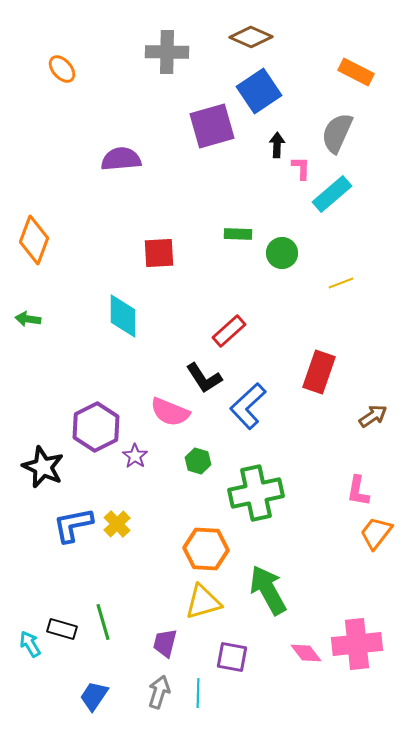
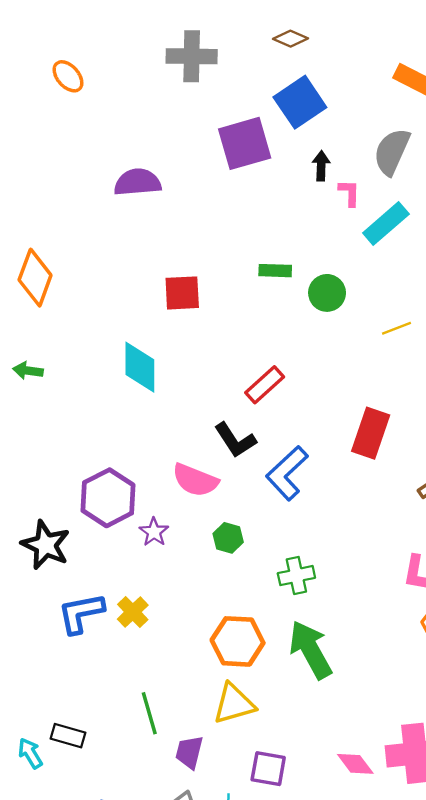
brown diamond: (251, 37) -> (291, 39), size x0.7
green cross: (256, 493) -> (296, 576), size x0.6
green arrow: (268, 590) -> (311, 650), moved
green line: (103, 622) -> (149, 713), moved

